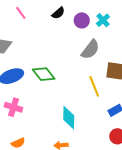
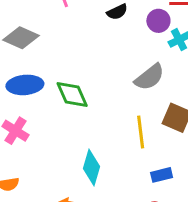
purple circle: (82, 20) -> (158, 21), moved

